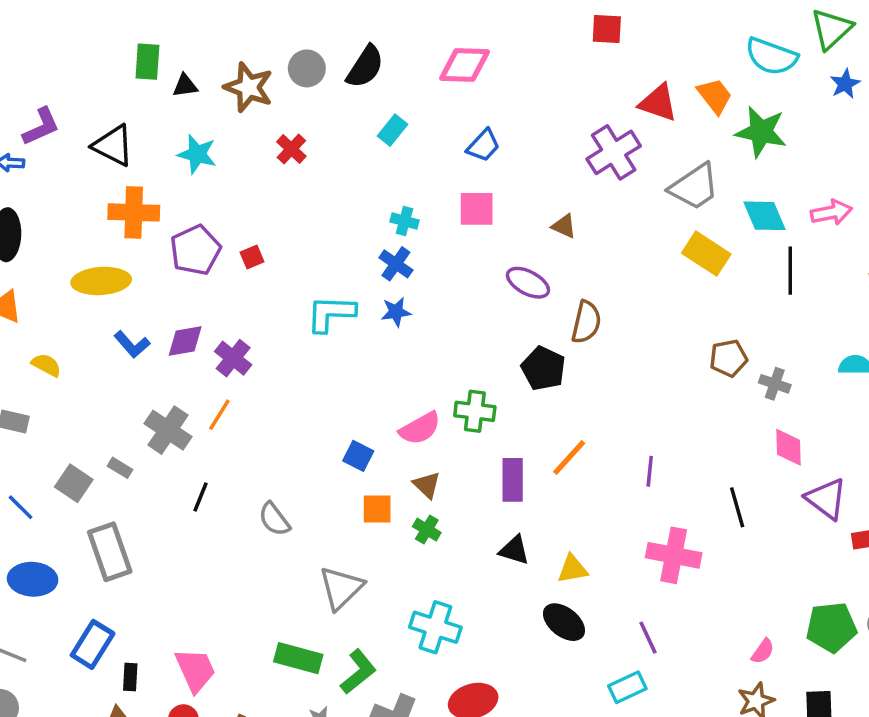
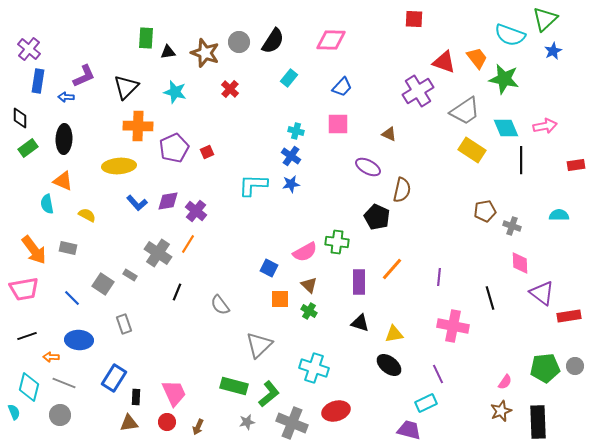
black triangle: (113, 146) -> (126, 87), turned 48
gray rectangle: (110, 552) -> (124, 324), size x0.6

